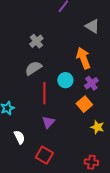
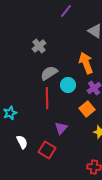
gray semicircle: (33, 68) -> (49, 73), moved
purple triangle: (48, 122) -> (61, 128), moved
red square: (44, 155) -> (47, 150), moved

